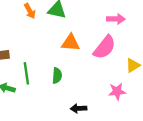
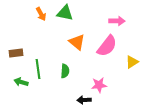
orange triangle: (71, 43) -> (77, 42), turned 36
pink star: (117, 91) -> (99, 85), moved

